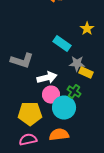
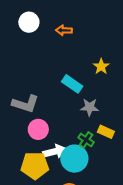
yellow rectangle: (86, 73) -> (106, 132), moved
white arrow: (47, 78) -> (55, 152), moved
pink circle: (51, 95) -> (38, 129), moved

